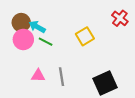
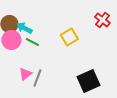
pink triangle: (38, 76) -> (25, 74), turned -40
gray line: (62, 77) -> (37, 78), moved, turned 30

